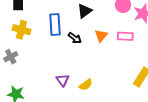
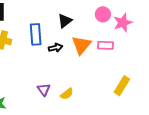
orange triangle: (101, 36) -> (81, 45), size x1.5
black arrow: (75, 38) -> (55, 48), turned -48

